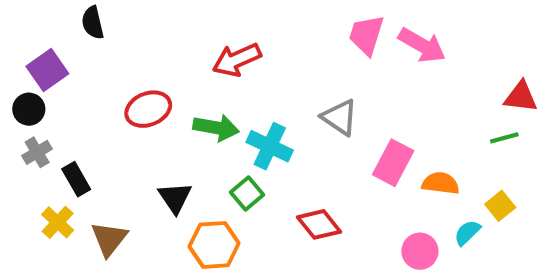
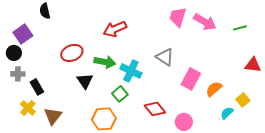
red triangle: (521, 97) -> (253, 65), moved
green line: (504, 138) -> (240, 28), moved
gray cross: (37, 152) -> (18, 74), turned 32
orange semicircle: (441, 183) -> (214, 89), turned -48
black triangle: (175, 198) -> (85, 81), moved
pink circle: (420, 251) -> (184, 122), moved

